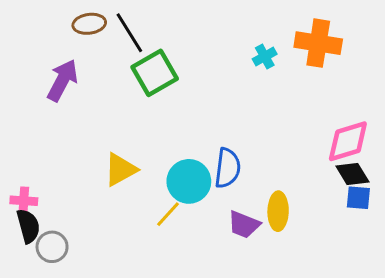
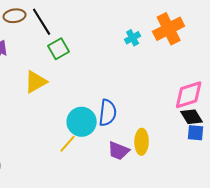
orange cross: (318, 43) -> (169, 29), turned -36
green square: (155, 73) -> (59, 49), size x0.7
yellow triangle: (120, 170) -> (36, 82), moved

